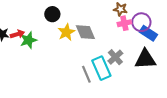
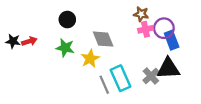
yellow star: (66, 32) -> (90, 59), moved
blue rectangle: (148, 33) -> (172, 40), turned 36
green star: (28, 40) -> (65, 48), moved, turned 30
gray cross: (115, 57) -> (151, 76), moved

